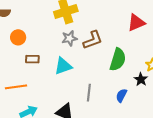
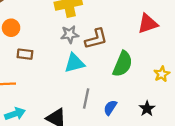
cyan triangle: (63, 66) -> (74, 63), moved
black star: (141, 79) -> (147, 109), moved
blue semicircle: (121, 95) -> (110, 108), moved

